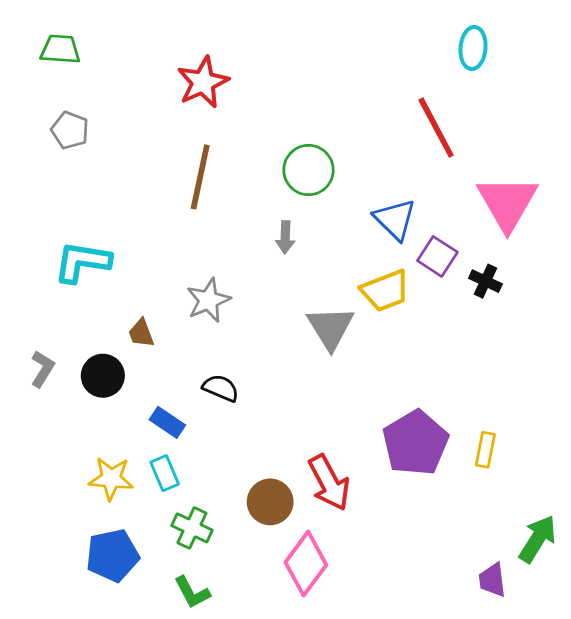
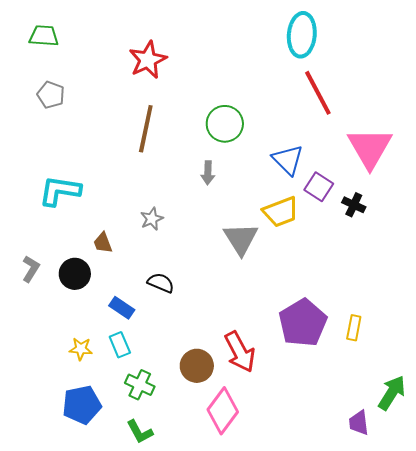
cyan ellipse: (473, 48) -> (302, 35), moved, size x1.4
gray star: (208, 300) -> (152, 219), size x0.7
yellow star: (111, 479) -> (81, 349), size x0.7

